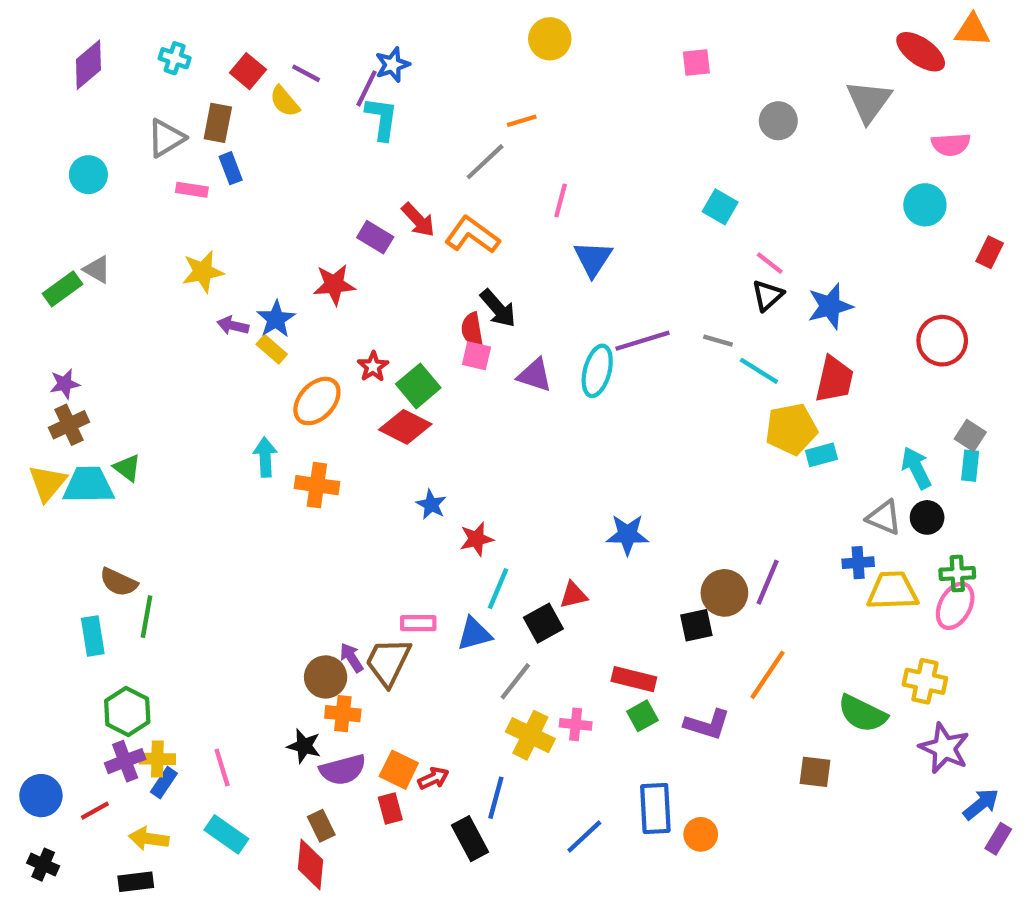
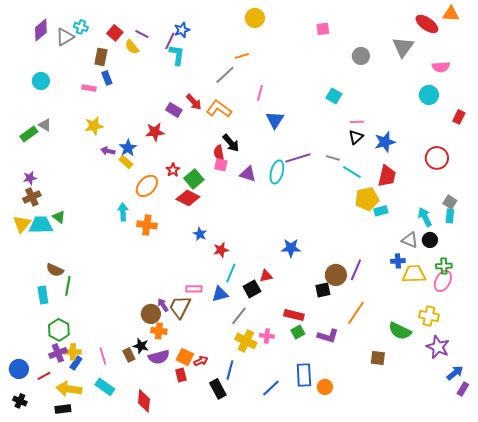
gray triangle: (166, 138) -> (65, 37), moved
pink line: (770, 263) -> (357, 122), turned -40
brown rectangle: (321, 826) -> (129, 355), moved
yellow arrow: (149, 839) -> (69, 389), size x1.4

